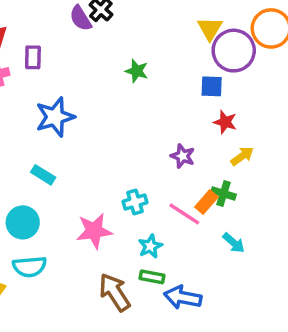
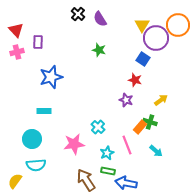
purple semicircle: (81, 18) -> (100, 19), moved
blue square: (212, 86) -> (143, 59), turned 32
red star: (225, 122) -> (135, 80), moved
cyan rectangle: (43, 175) -> (44, 111), turned -32
cyan cross: (135, 202) -> (98, 127), turned -32
pink line: (184, 214) -> (127, 145), moved, turned 36

